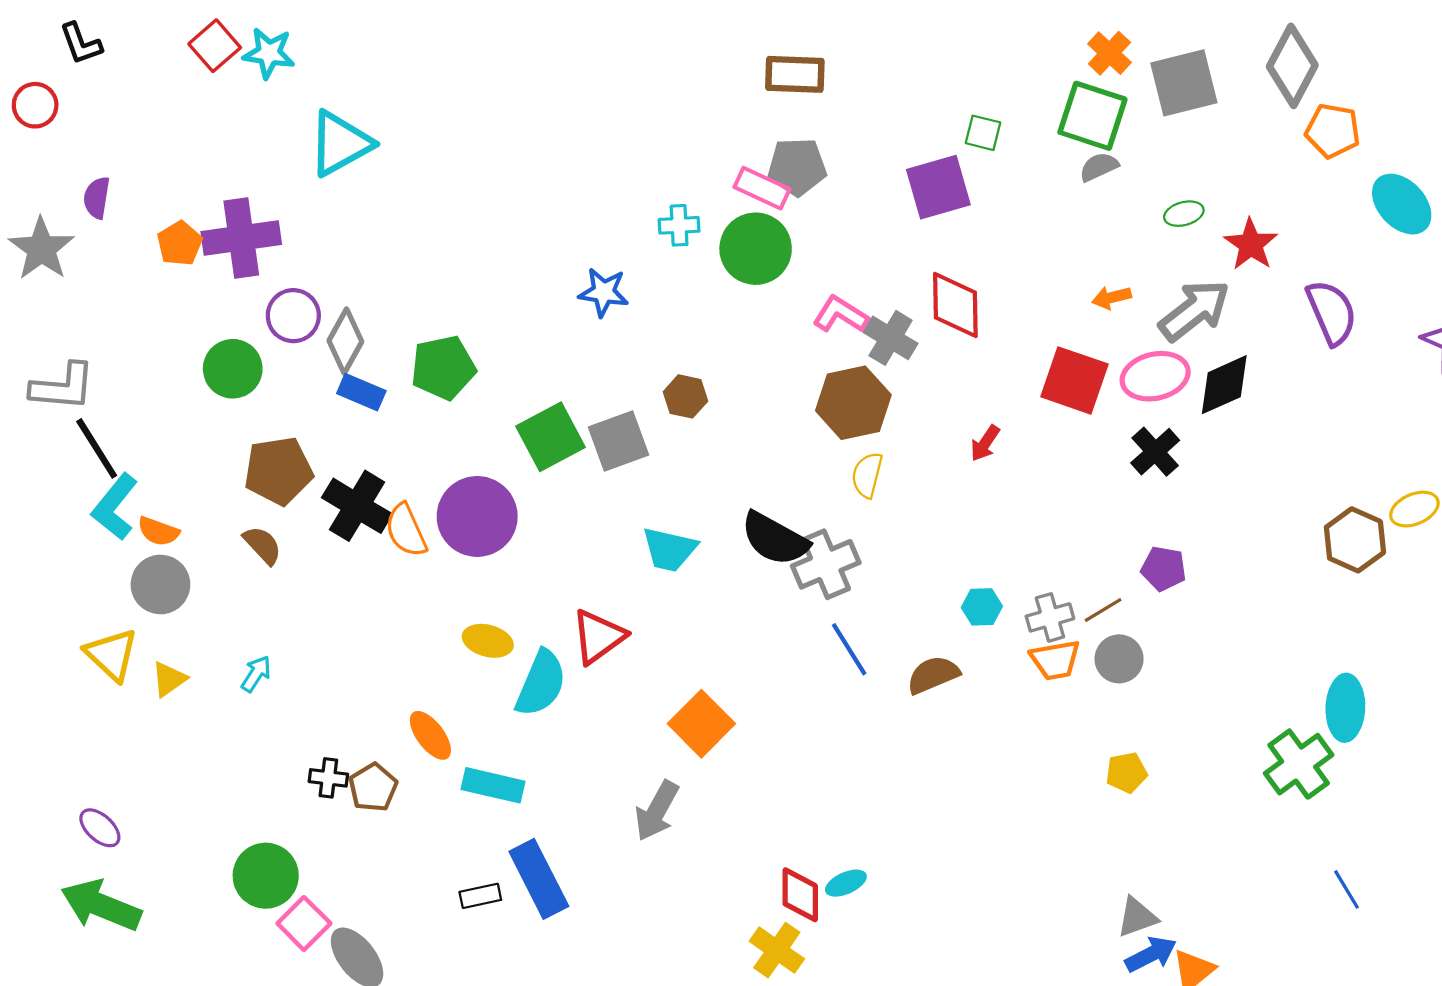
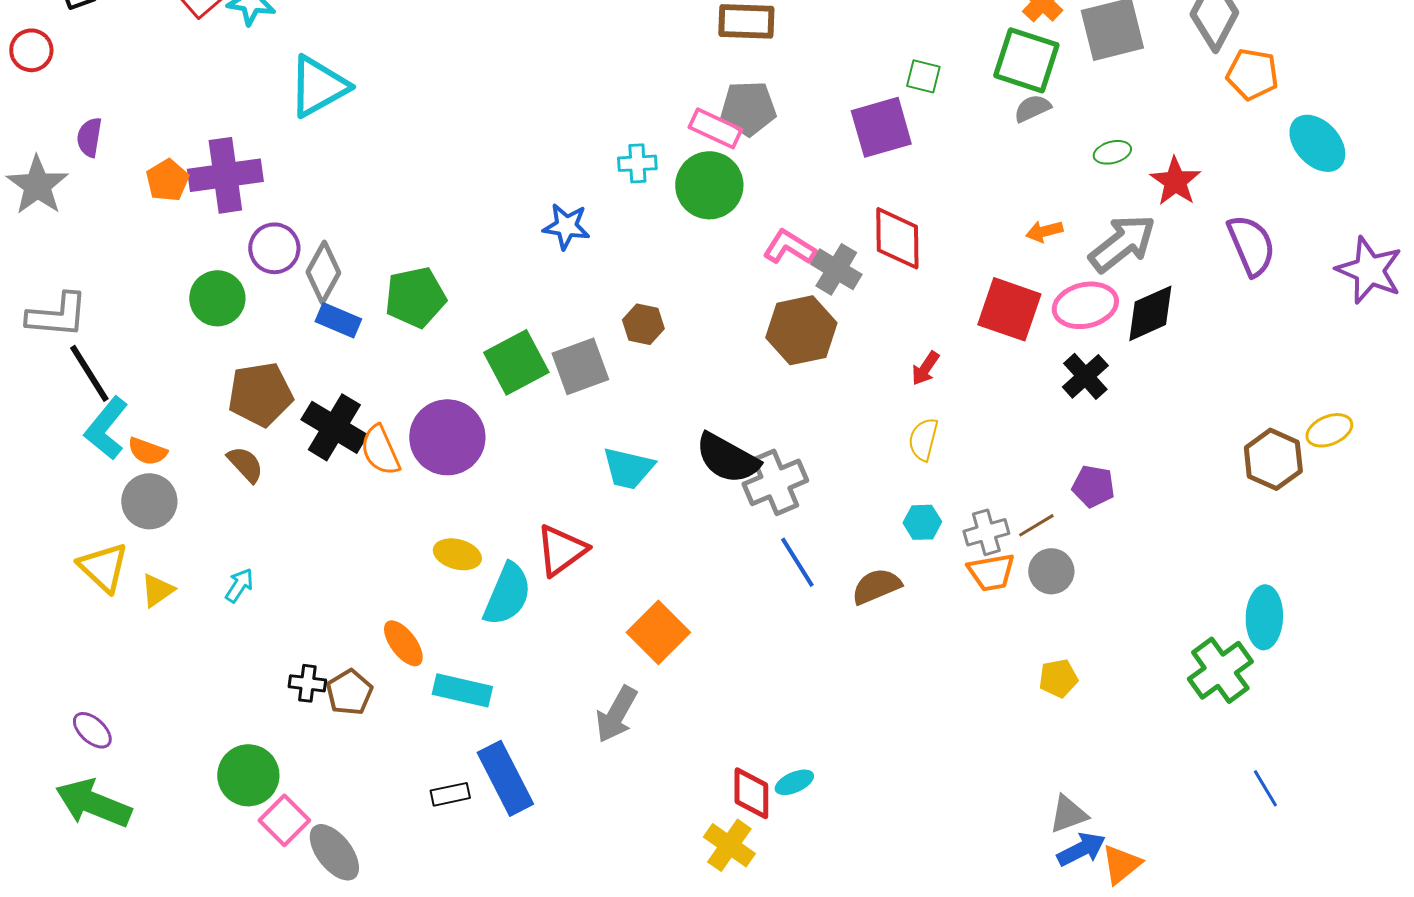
yellow semicircle: (867, 475) -> (923, 439), moved

